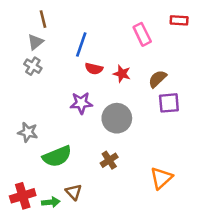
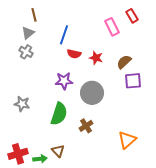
red rectangle: (179, 20) -> (132, 16), moved, turned 56
green semicircle: (57, 156) -> (59, 114), moved, turned -50

